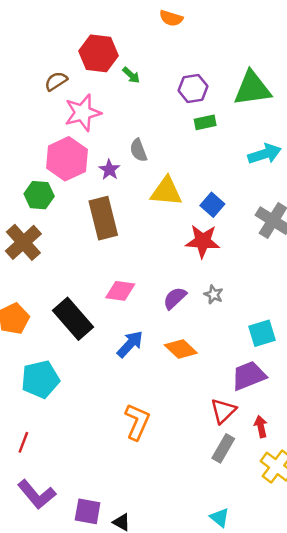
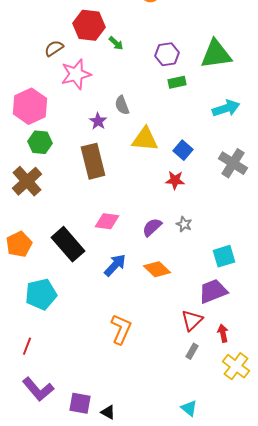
pink hexagon: (67, 159) -> (30, 106), moved
red star: (203, 241) -> (175, 180), size x0.7
gray rectangle: (223, 448) -> (192, 351), size x0.7

